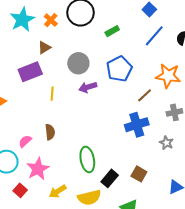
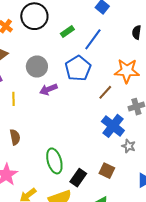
blue line: (154, 36) -> (93, 39), moved
blue cross: (137, 125) -> (113, 126), moved, turned -30
gray star: (166, 143) -> (129, 146), moved

